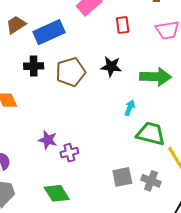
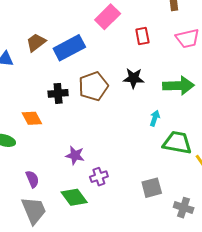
black cross: (34, 66) -> (58, 93), moved
purple cross: (69, 153) -> (99, 177), moved
gray cross: (151, 181) -> (184, 208), moved
green diamond: (57, 193) -> (74, 197), moved

